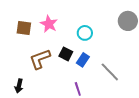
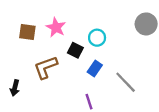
black square: (66, 54) -> (75, 50), moved
black arrow: (19, 86) -> (15, 88), moved

